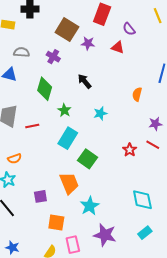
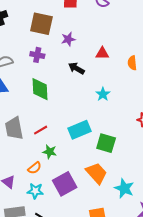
purple star: (88, 43) -> (68, 39), moved
red triangle: (118, 47) -> (102, 53), moved
green star: (64, 110) -> (50, 152), moved
cyan rectangle: (68, 138) -> (80, 130), turned 55
purple square: (40, 196) -> (65, 184), moved, size x1.6

